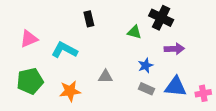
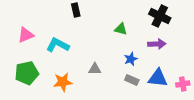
black cross: (161, 18) -> (160, 16), moved
black rectangle: (89, 19) -> (76, 10), moved

